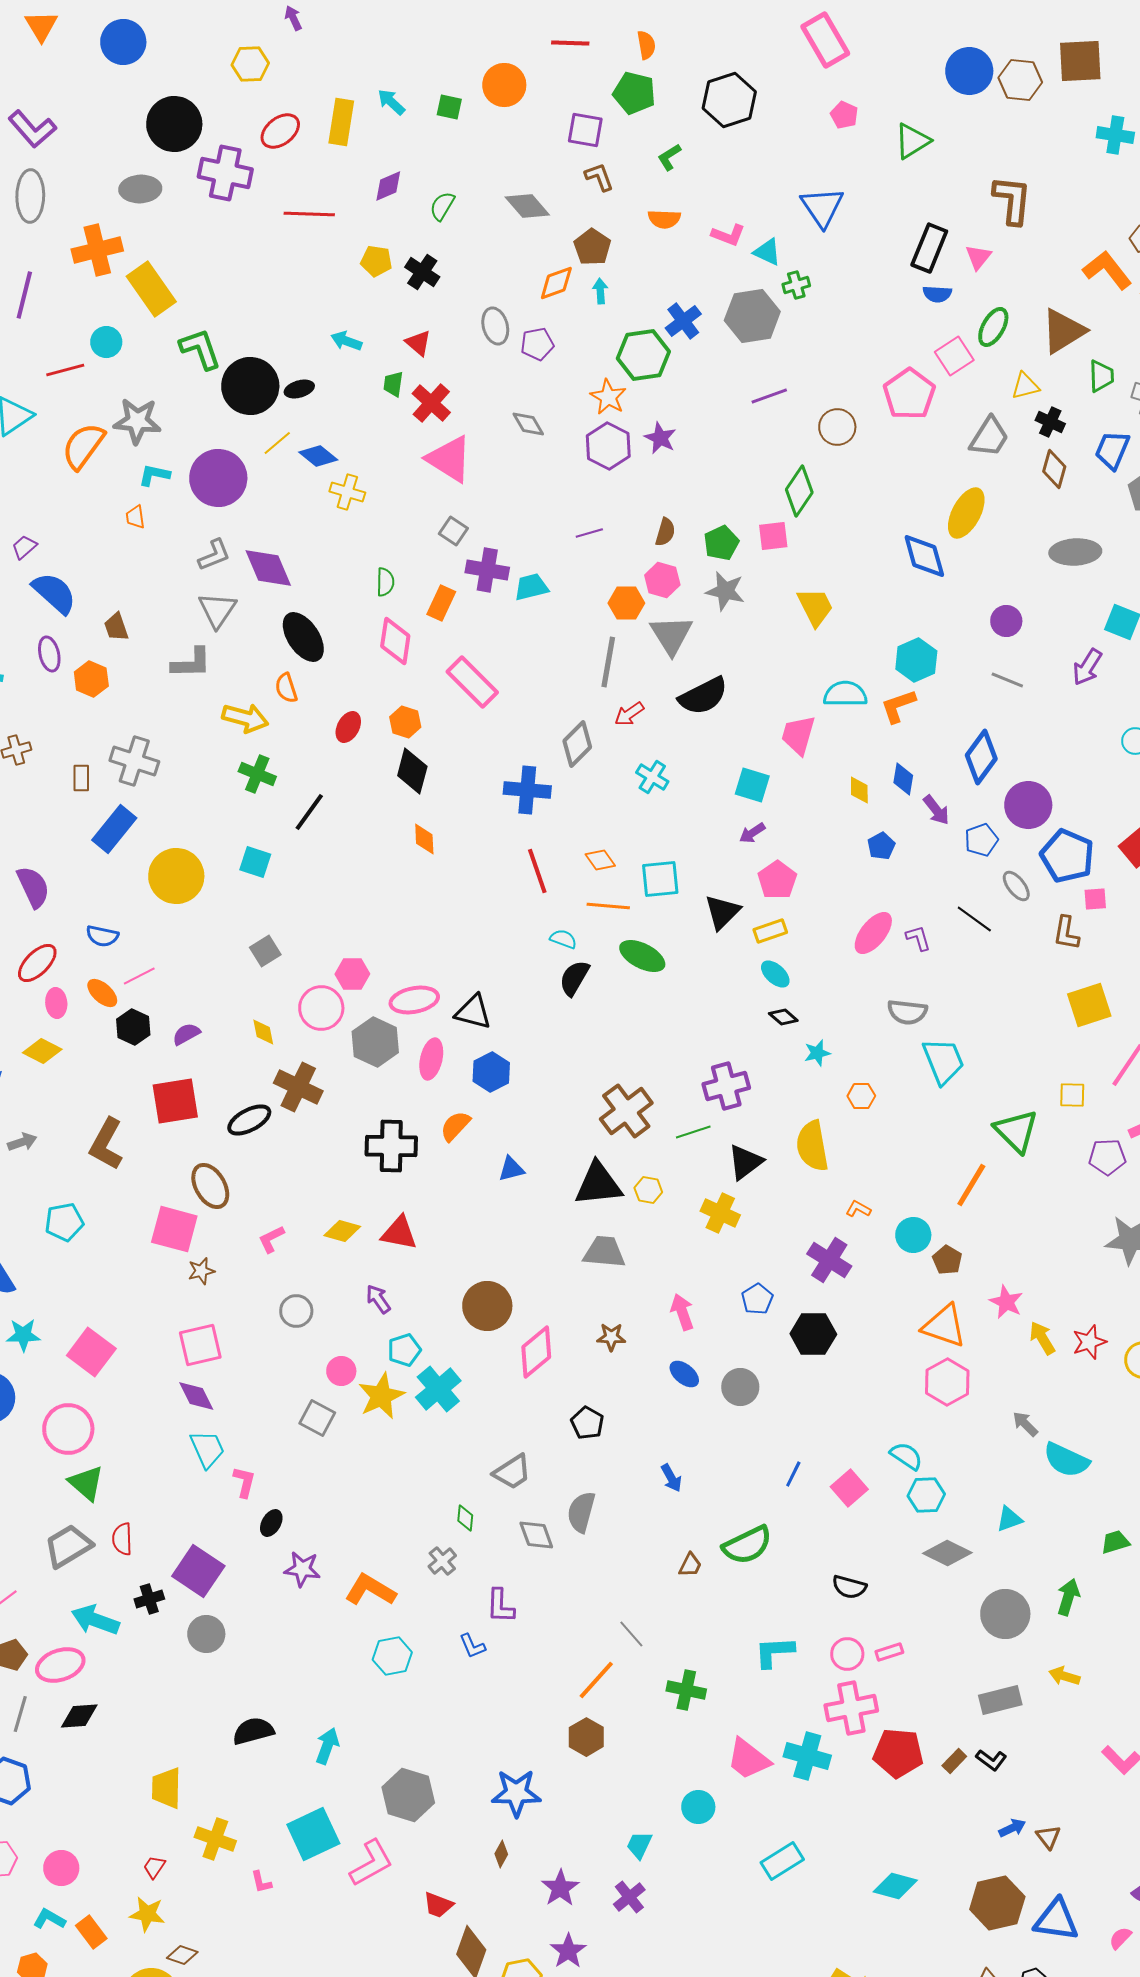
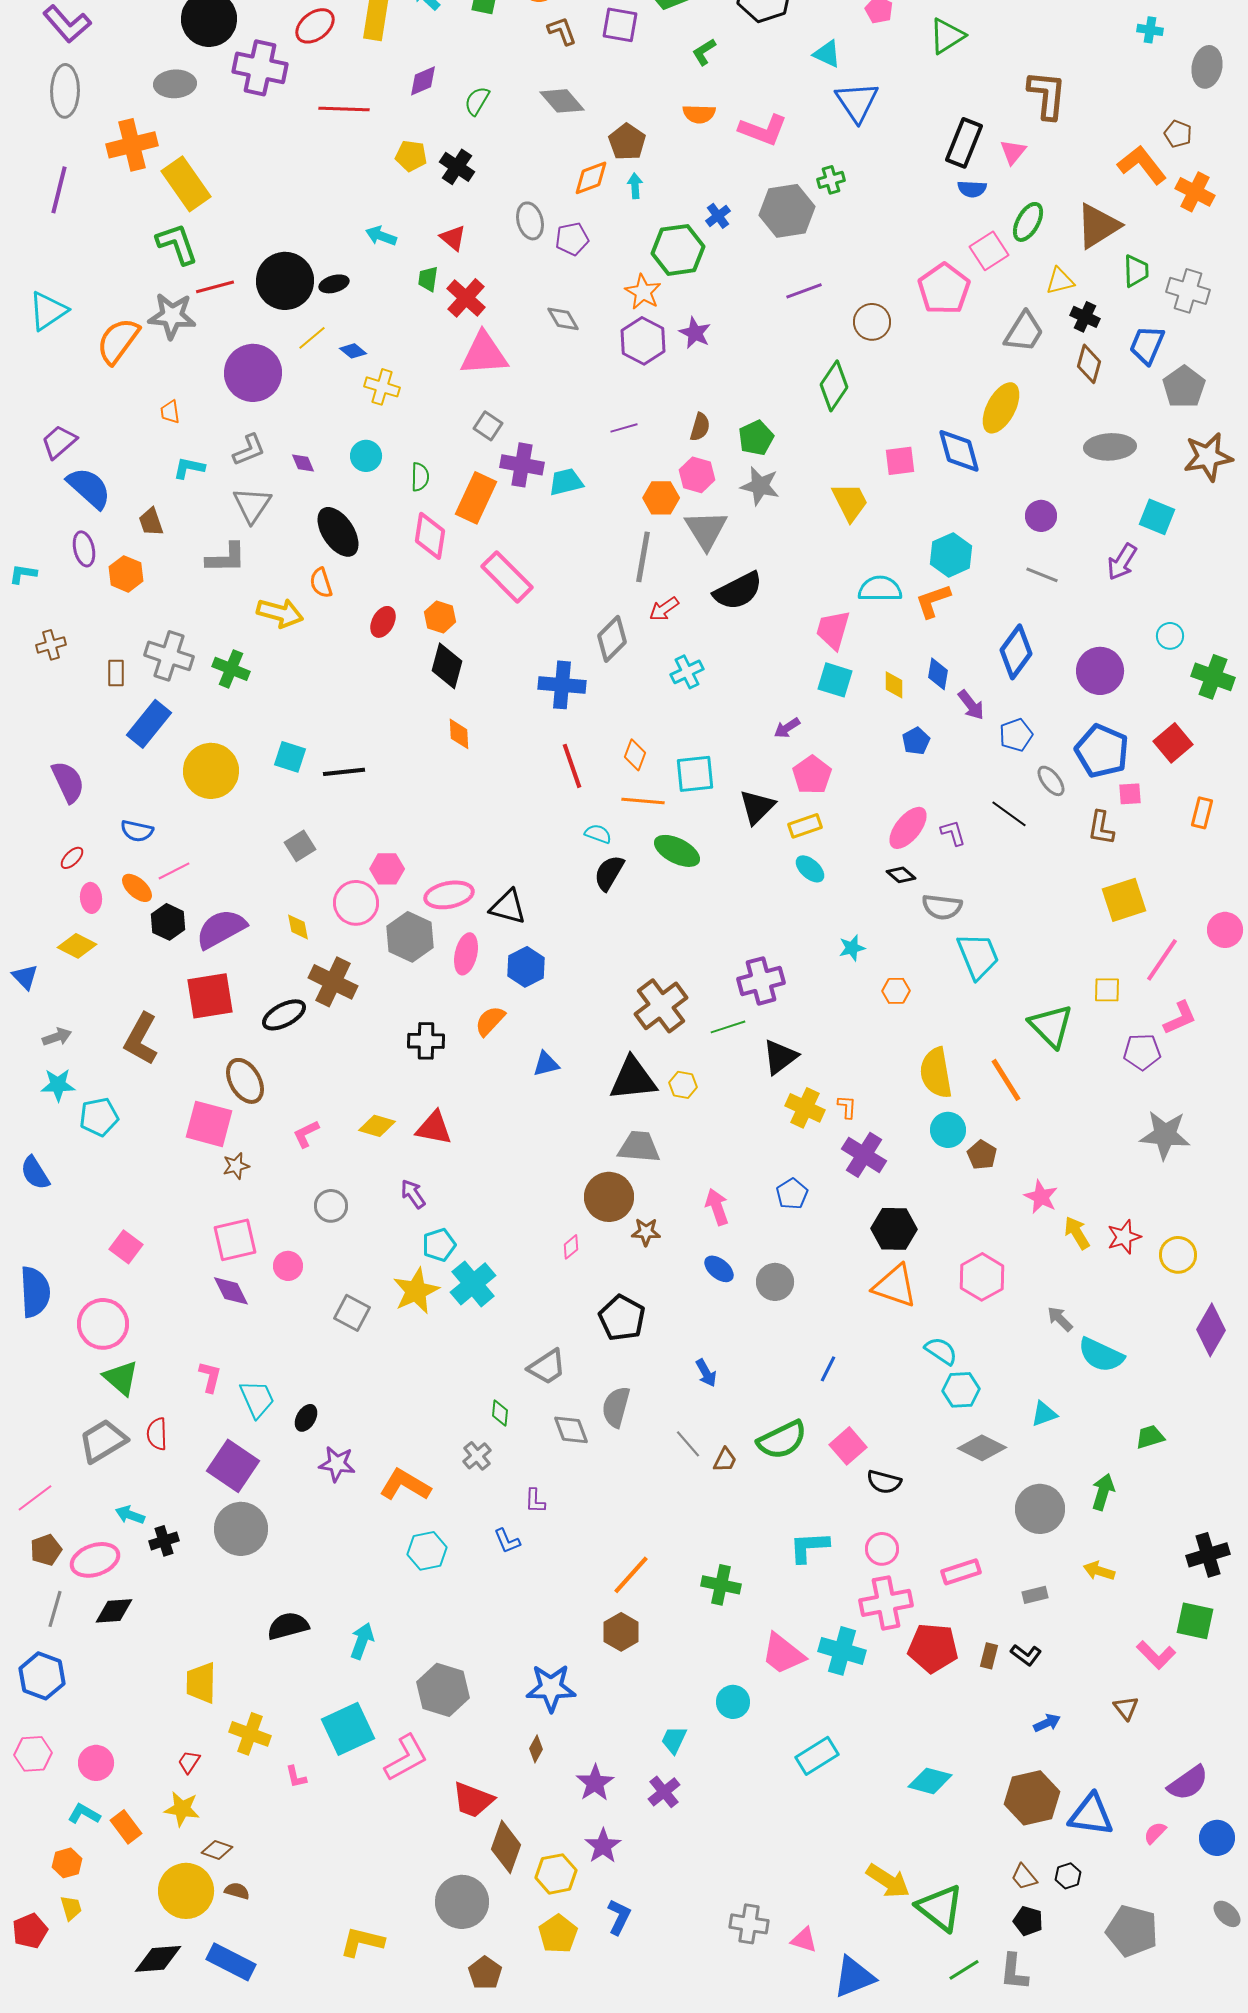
cyan cross: (1115, 135) -> (1150, 30), size x0.7
brown L-shape: (599, 177) -> (562, 31), moved
pink L-shape: (728, 235) -> (763, 130), size x1.4
cyan triangle: (767, 252) -> (827, 54), moved
blue cross: (683, 321) -> (718, 216), size x0.7
cyan circle: (106, 342) -> (366, 456), moved
green L-shape: (200, 349) -> (177, 244), moved
red line: (65, 370) -> (215, 287), moved
blue diamond: (318, 456) -> (353, 351), size x0.7
pink triangle: (449, 459) -> (484, 354), turned -36
cyan L-shape: (154, 475) -> (189, 468), moved
pink square: (773, 536) -> (900, 461), moved
purple trapezoid: (24, 547) -> (59, 442), size x1.4
purple diamond: (268, 568) -> (303, 463), size x0.5
orange rectangle: (441, 603) -> (476, 498), size x1.4
green cross: (257, 774) -> (231, 669), moved
cyan cross: (652, 777) -> (687, 672), turned 32
cyan square: (752, 785) -> (835, 680), moved
purple circle: (1028, 805) -> (1100, 671), moved
black line: (309, 812) -> (344, 772), moved, turned 48
orange diamond: (600, 860) -> (635, 755), turned 56
red ellipse: (37, 963) -> (72, 858), size x0.6
black diamond: (783, 1017) -> (901, 875), moved
purple semicircle: (186, 1034) -> (221, 929), size x1.8
black cross: (391, 1146) -> (426, 1041), size x0.7
yellow semicircle: (812, 1146) -> (936, 1073), moved
orange line: (971, 1185) -> (1006, 1080), turned -63
orange L-shape: (858, 1209) -> (847, 1107), moved, turned 65
yellow cross: (720, 1213) -> (805, 1108), moved
brown circle: (487, 1306) -> (609, 1197), moved
orange triangle: (944, 1326) -> (895, 1286), moved
black hexagon: (813, 1334) -> (894, 1229), moved
cyan star: (23, 1335) -> (58, 1085), moved
pink square: (91, 1352) -> (126, 1247), size x0.7
pink diamond: (536, 1352) -> (571, 1247), size x0.5
pink circle: (341, 1371) -> (288, 1266), moved
black pentagon: (587, 1423) -> (622, 1318), size x1.4
cyan trapezoid: (207, 1449) -> (257, 1399), moved
pink L-shape: (244, 1482) -> (210, 1377), moved
pink square: (849, 1488) -> (848, 1446), moved
black cross: (149, 1599) -> (164, 1541), moved
purple L-shape: (500, 1606) -> (535, 1501), size x0.7
cyan arrow: (95, 1620) -> (130, 1515), size x0.6
gray circle: (206, 1634) -> (241, 1529), size x1.4
gray line: (631, 1634) -> (688, 1444), moved
pink rectangle: (889, 1652) -> (961, 1572), moved, size x1.4
gray rectangle: (1000, 1700) -> (1035, 1595), size x0.6
brown rectangle: (954, 1761) -> (989, 1656), turned -30
brown triangle: (1048, 1837) -> (1126, 1708), moved
red trapezoid: (438, 1905) -> (473, 1800), size x1.4

